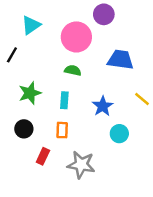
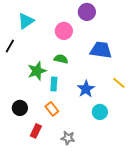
pink circle: (76, 37) -> (64, 31), size x0.7
green star: (30, 93) -> (37, 71), moved
orange rectangle: (62, 130) -> (52, 109), turned -40
gray star: (81, 165) -> (68, 138), size x0.6

